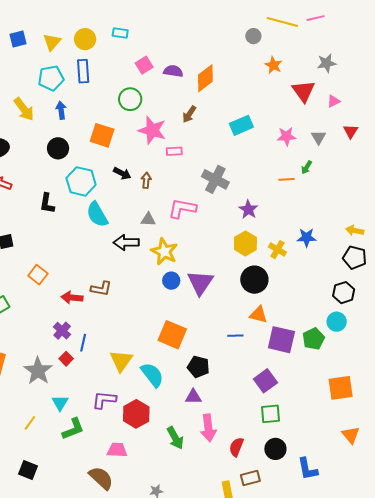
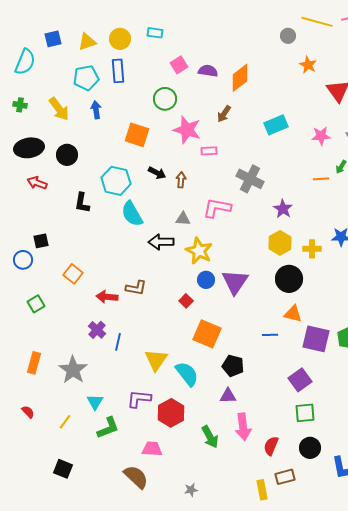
yellow triangle: (52, 42) -> (87, 42), turned 30
black circle: (58, 148) -> (67, 155), moved
yellow cross: (277, 250) -> (312, 249), turned -30
red square: (66, 359) -> (186, 301), moved

